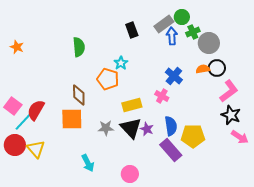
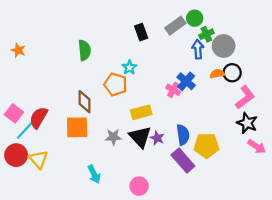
blue arrow: (172, 36) -> (198, 49), moved
pink cross: (162, 96) -> (173, 90), moved

